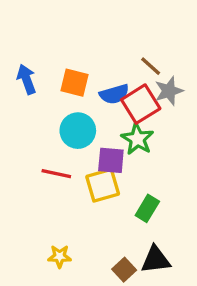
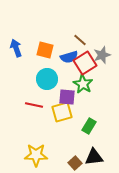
brown line: (151, 66) -> (80, 40), moved
yellow star: (60, 256) -> (36, 155), size x1.6

